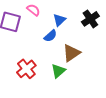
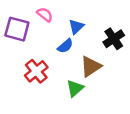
black cross: (90, 19) -> (114, 39), moved
red cross: (26, 69) -> (36, 71), moved

